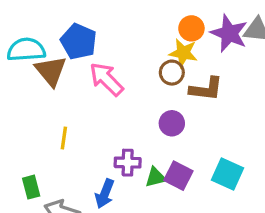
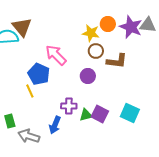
blue pentagon: (79, 41) -> (39, 74), moved
yellow star: (183, 53) -> (91, 33), moved
brown triangle: (51, 71) -> (22, 27), moved
purple circle: (172, 123) -> (88, 76), moved
yellow line: (64, 138) -> (30, 91), turned -32

